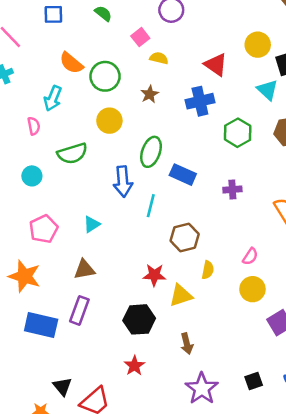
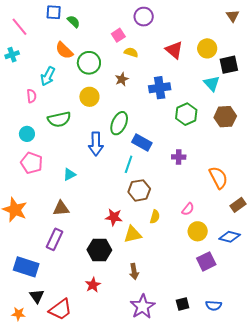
green semicircle: (103, 13) -> (74, 22), moved
red triangle: (216, 65) -> (174, 50), moved
cyan line: (151, 206) -> (129, 164), moved
pink pentagon: (44, 229) -> (32, 163), moved, turned -30
yellow circle: (252, 289) -> (198, 231), moved
blue rectangle: (41, 325) -> (26, 267), moved

